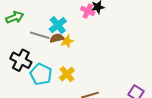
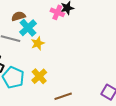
brown semicircle: (57, 38) -> (18, 16), moved

